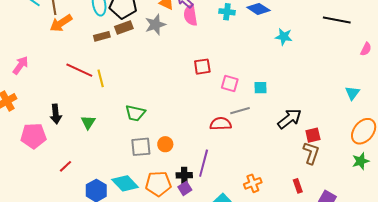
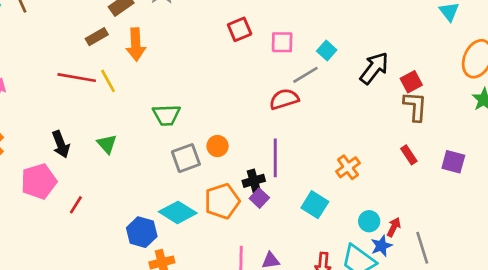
orange arrow: (61, 23) -> (136, 44), moved, turned -45
brown rectangle: (102, 36) -> (97, 37), moved
cyan square: (260, 88) -> (327, 51), moved, turned -32
red line: (66, 166) -> (76, 205), moved

